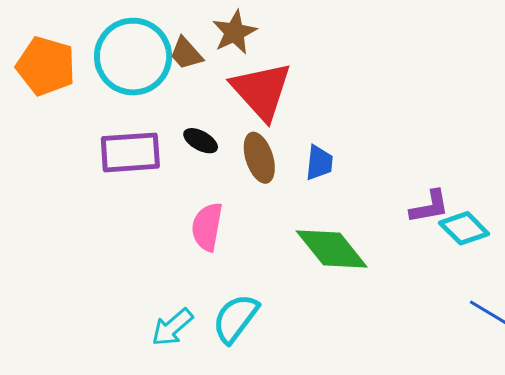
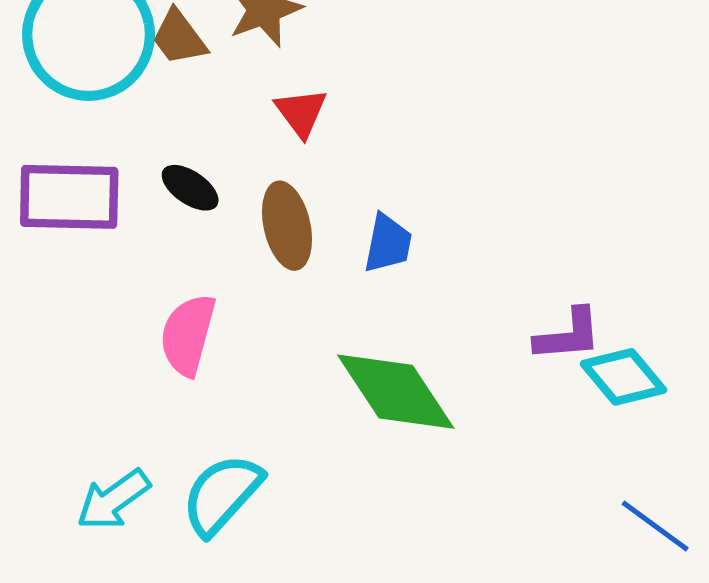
red triangle: (261, 91) -> (301, 112), size x0.5

